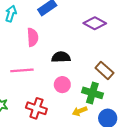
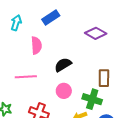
black semicircle: (61, 57) -> (63, 65), turned -30
brown rectangle: (104, 70) -> (104, 78), turned 48

